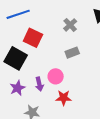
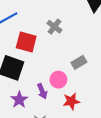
gray cross: (70, 25) -> (54, 27), moved
gray rectangle: (72, 53) -> (79, 62), moved

